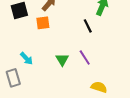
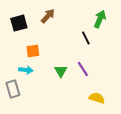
orange square: (43, 23) -> (33, 51), moved
cyan arrow: (27, 59) -> (26, 70), turned -40

